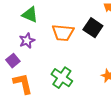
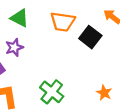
orange trapezoid: (63, 33) -> (63, 22), moved

